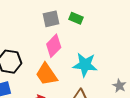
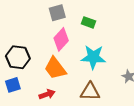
green rectangle: (76, 18) -> (88, 22), moved

